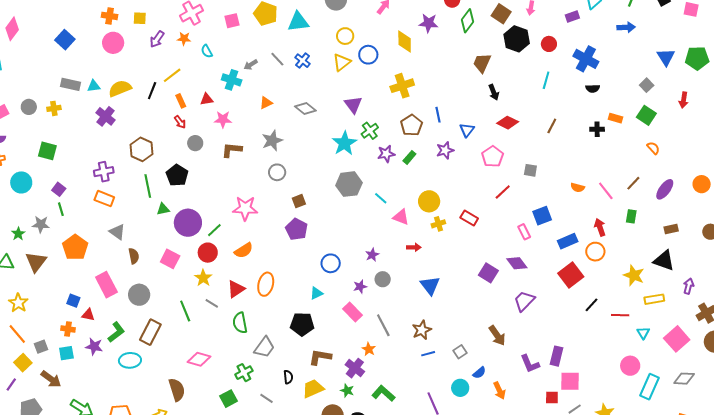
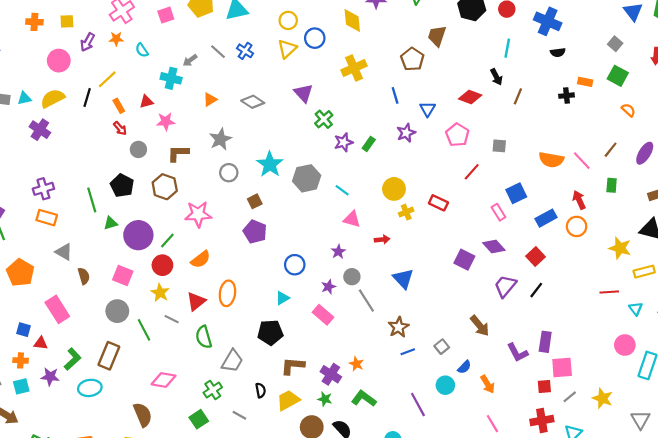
pink circle: (113, 43) -> (59, 61), moved
black arrow: (494, 92) -> (496, 77), moved
brown pentagon: (412, 125) -> (412, 59), moved
cyan star: (344, 143) -> (270, 164), moved
brown hexagon: (141, 149) -> (165, 187), moved
orange semicircle: (578, 188) -> (551, 160), size x1.6
pink triangle: (401, 217) -> (352, 219), moved
red square: (571, 275) -> (536, 257), moved, size x0.7
gray circle: (139, 295) -> (117, 311), moved
black line: (592, 305) -> (536, 290), moved
gray line: (383, 325) -> (366, 301), moved
orange star: (369, 349) -> (356, 364), moved

